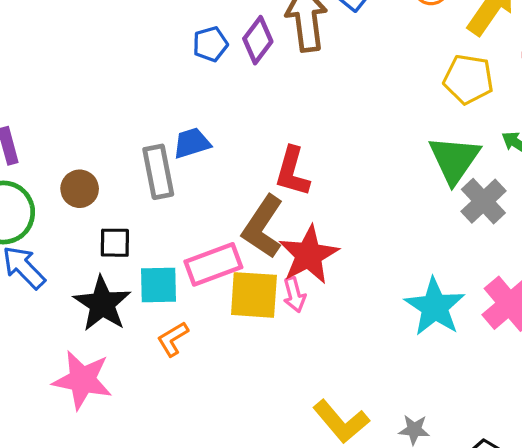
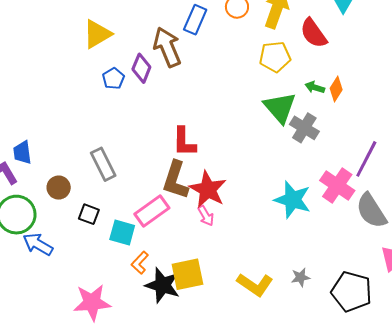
blue trapezoid: (192, 143) -> (22, 152), moved, turned -65
black square: (115, 243) -> (89, 214), turned 35
cyan square: (158, 285) -> (122, 232), turned 32
yellow square: (254, 295) -> (187, 274), moved
black star: (102, 304) -> (163, 285), moved

